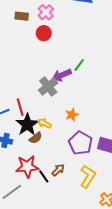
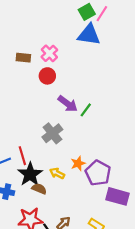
purple arrow: (62, 75) -> (68, 104), moved, turned -120
yellow arrow: (44, 123) -> (57, 173), moved
brown semicircle: (36, 138) -> (39, 189), turned -120
purple pentagon: (80, 143) -> (98, 173), moved

